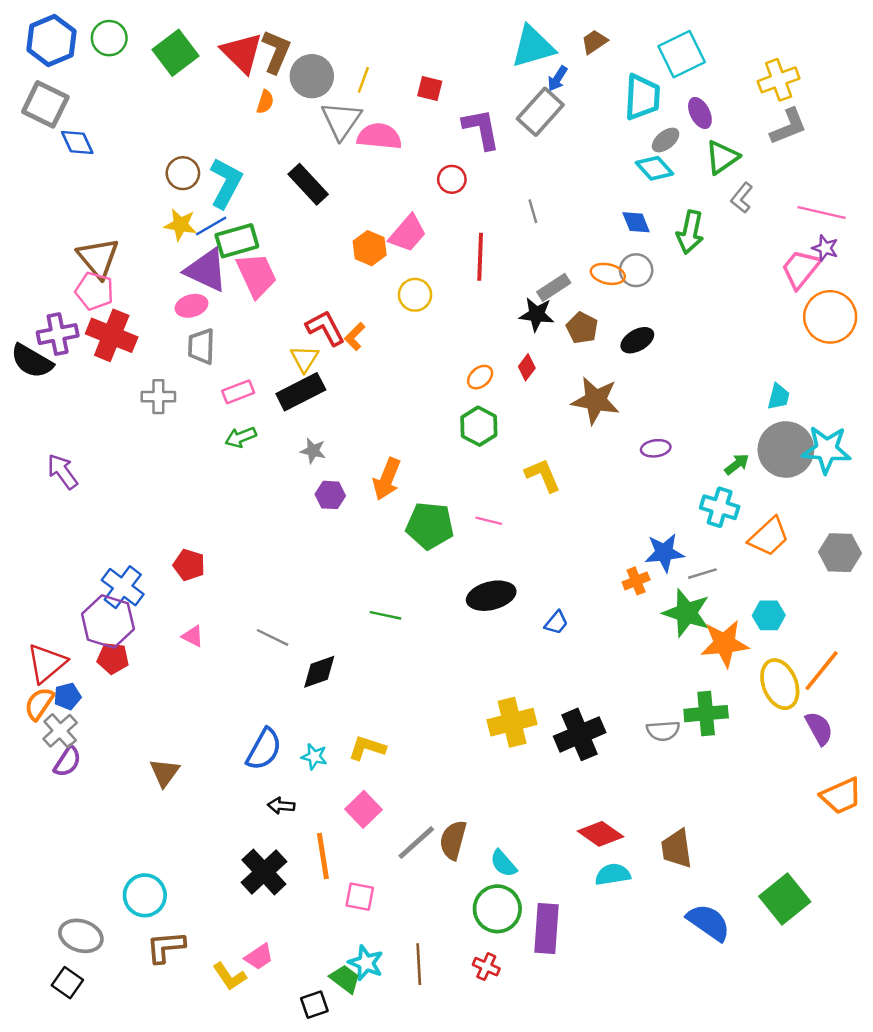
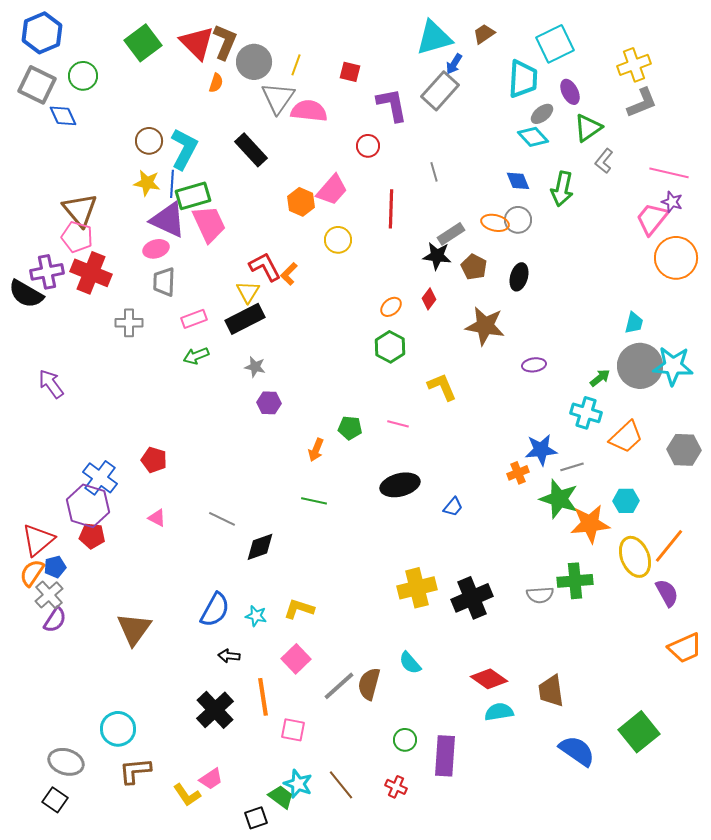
green circle: (109, 38) -> (83, 76), moved
blue line: (211, 226) -> (172, 184), turned -56
black ellipse: (637, 340) -> (519, 277), turned -44
orange arrow: (387, 479) -> (316, 450), moved, size x0.7
green pentagon: (430, 526) -> (350, 428), size x0.6
brown triangle: (164, 773) -> (134, 629), size x1.4
cyan semicircle: (503, 863) -> (410, 663), moved
green circle: (497, 909) -> (405, 740), size x0.6
brown line: (419, 964) -> (341, 785), turned -36

